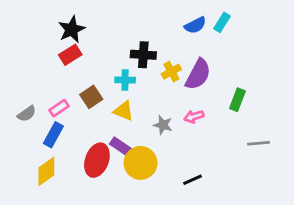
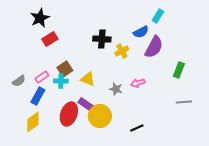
blue semicircle: (195, 25) -> (141, 32), moved
black star: (72, 29) -> (40, 18), moved
purple semicircle: (198, 74) -> (154, 47), moved
cyan cross: (125, 80) -> (61, 81), moved
green rectangle: (237, 100) -> (179, 70), moved

